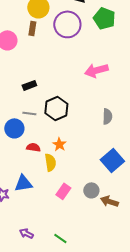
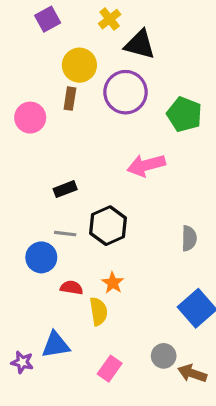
green pentagon: (104, 18) -> (184, 114), moved
pink arrow: (96, 70) -> (146, 165), moved
pink rectangle: (63, 191) -> (110, 369), moved

